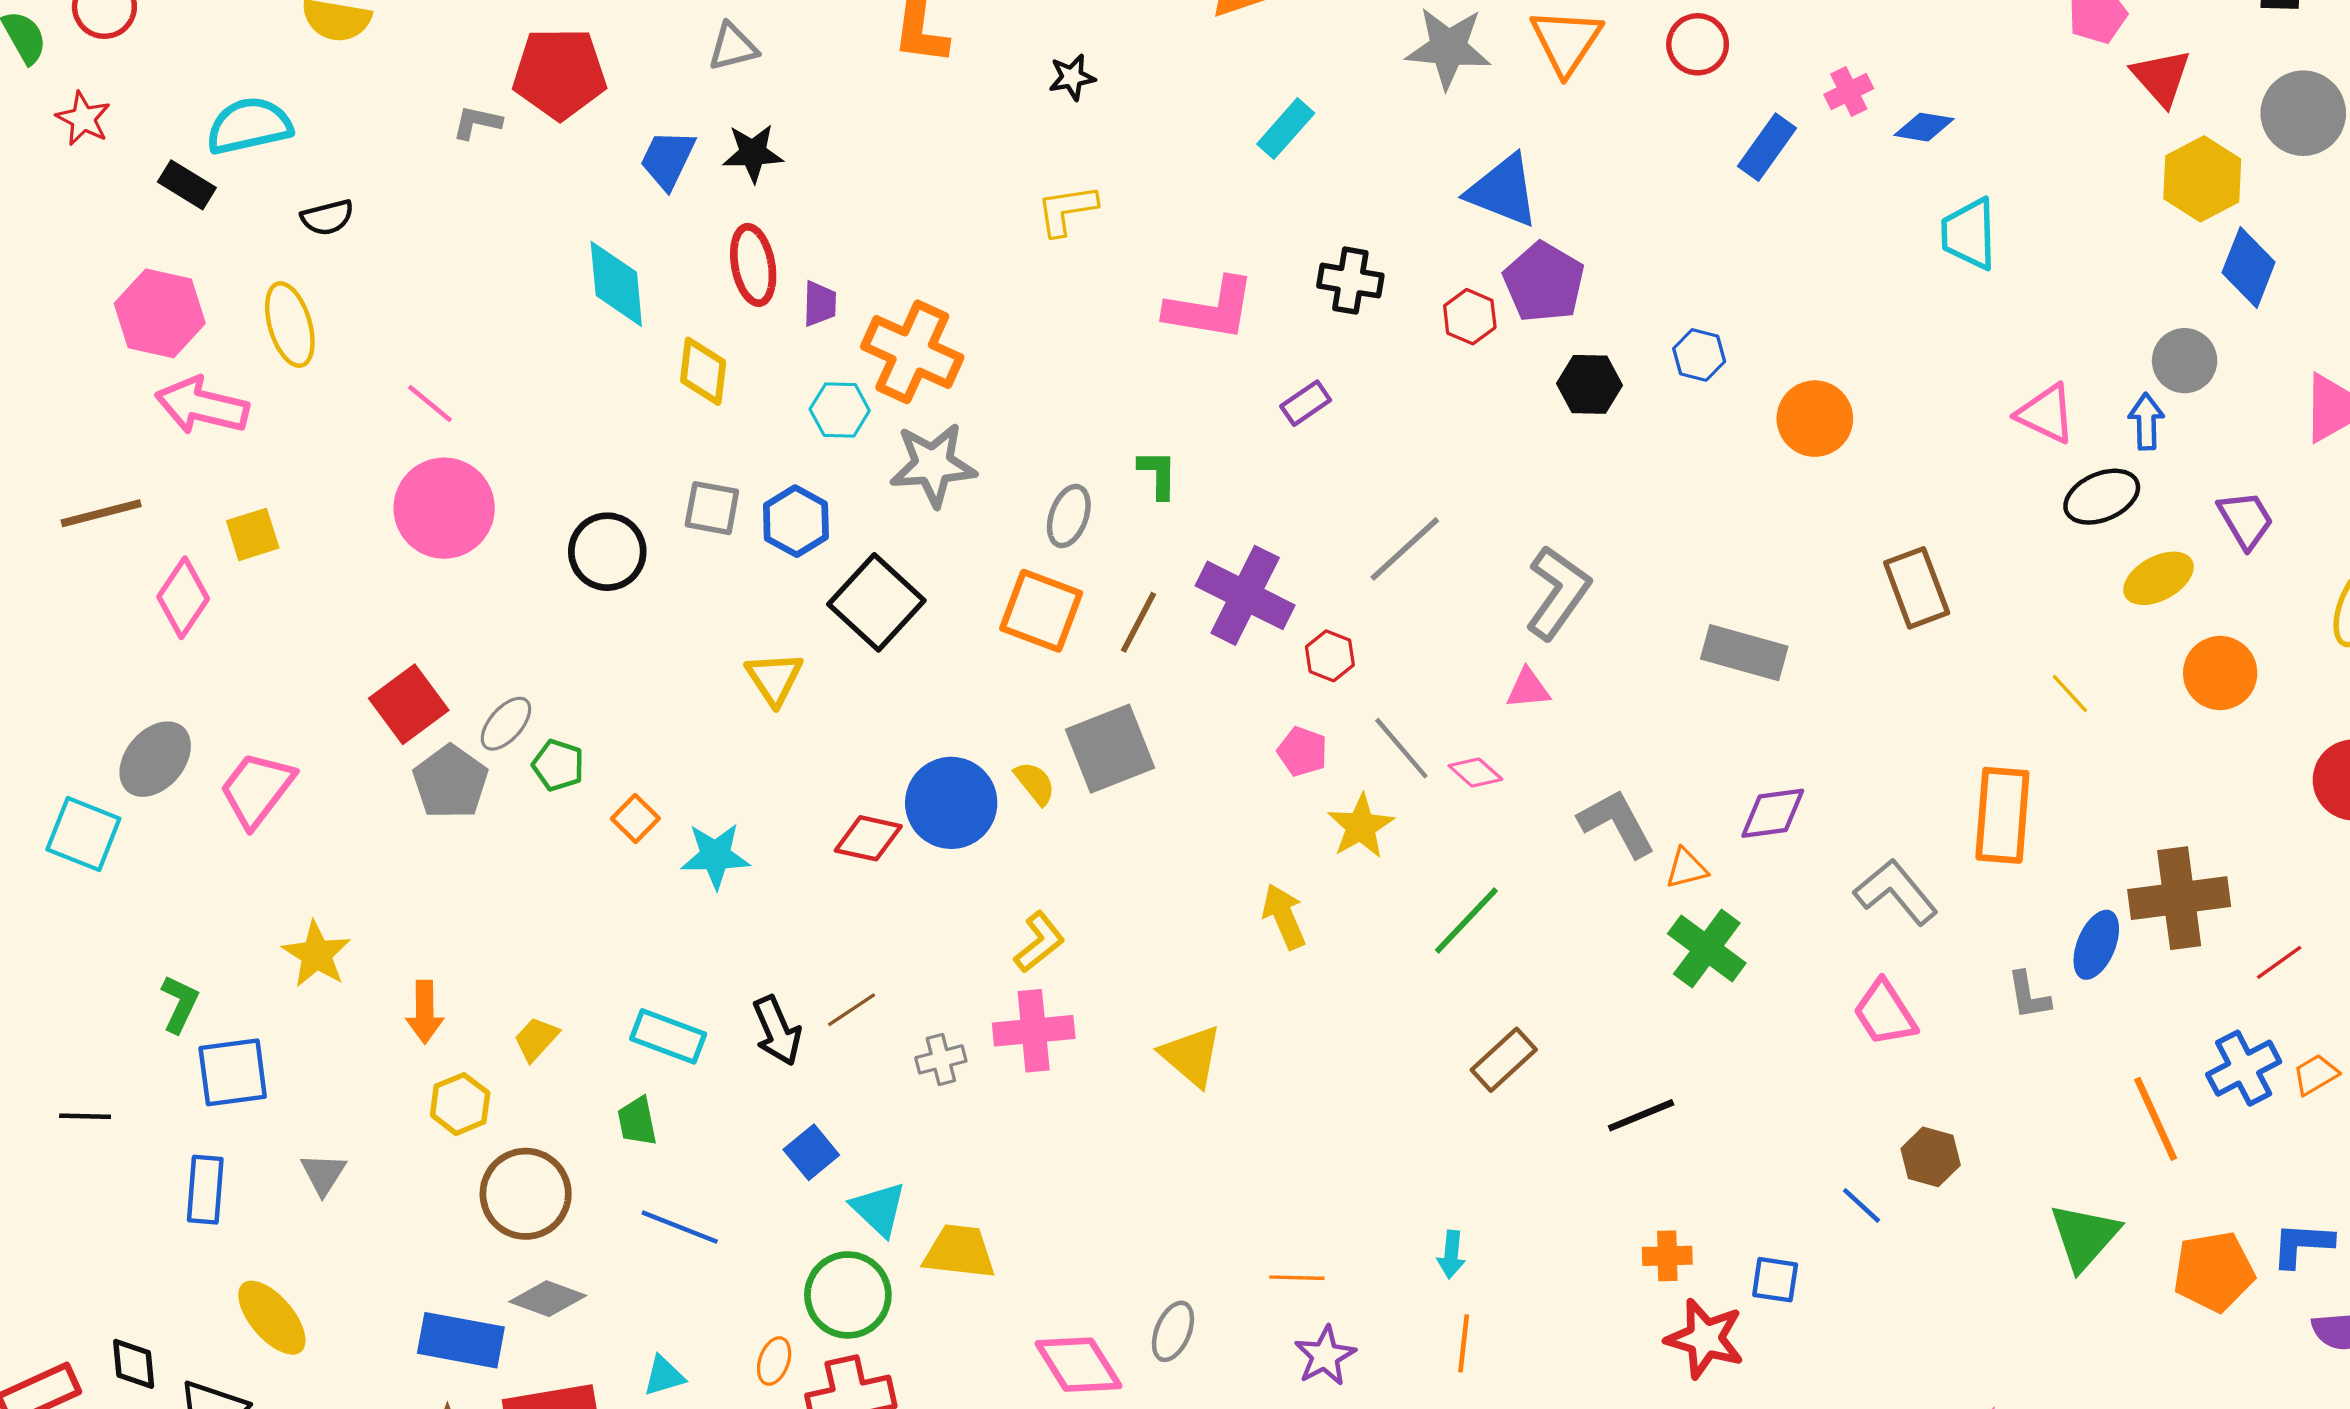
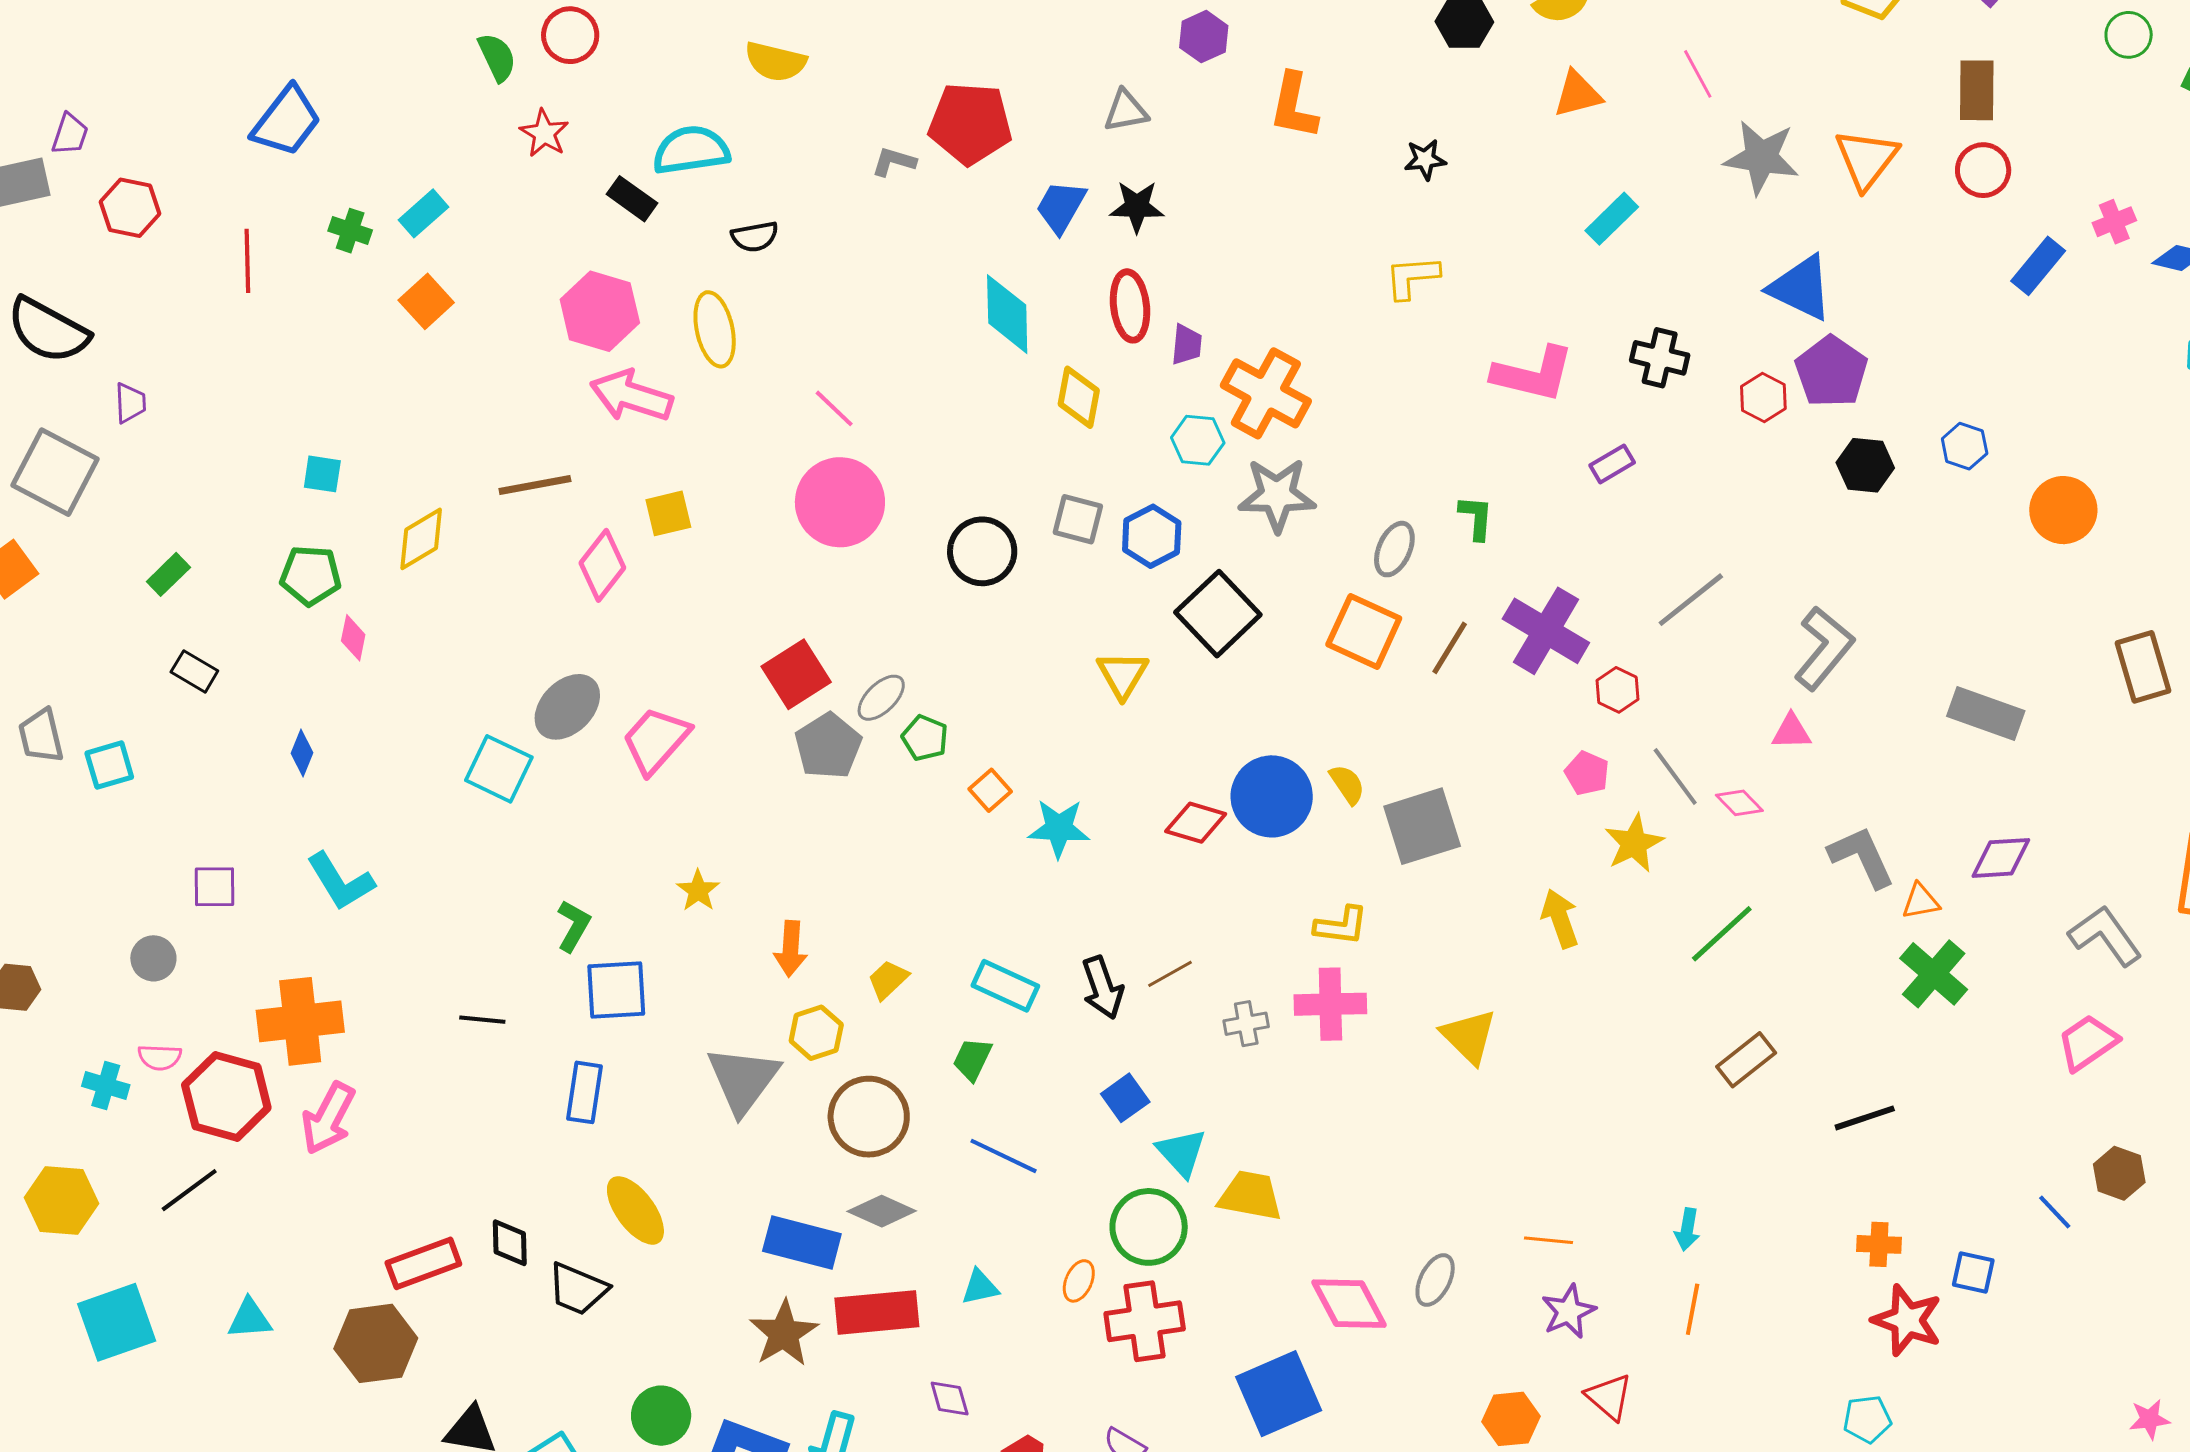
gray square: (1110, 749) -> (1422, 826), moved
yellow L-shape: (1039, 942) -> (1341, 926), turned 42
yellow star: (316, 954) -> (698, 891), size x0.7
pink trapezoid: (1885, 1013) -> (2088, 1042), turned 84
green trapezoid: (637, 1121) -> (972, 1059), turned 33
gray triangle: (323, 1174) -> (743, 1080), moved, size x1.8

